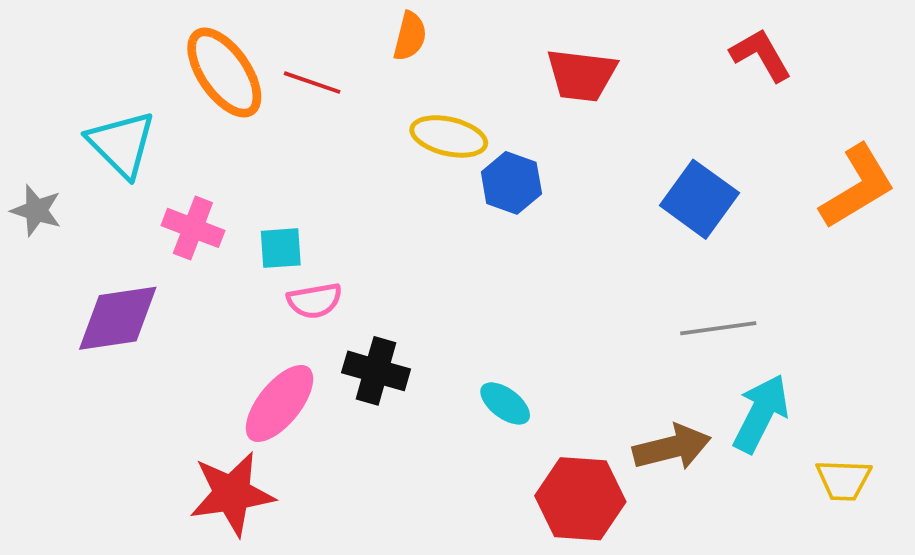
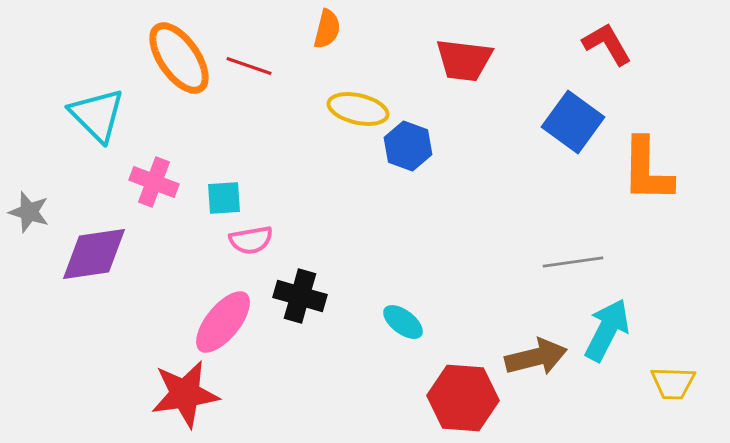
orange L-shape: (857, 187) -> (647, 170), moved, turned 122
blue square: (699, 199) -> (573, 122), moved
gray star: (36, 210) -> (29, 212), moved

